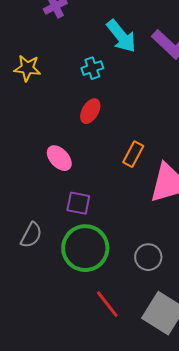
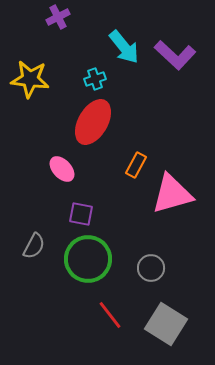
yellow star: (27, 68) -> (30, 79), size x1.4
red ellipse: (90, 111) -> (93, 122), size x1.8

